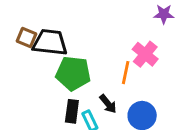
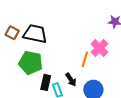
brown square: (27, 38) -> (12, 33), moved
green pentagon: (73, 73) -> (31, 63), moved

